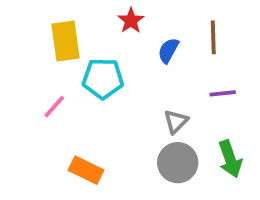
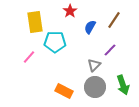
brown line: (213, 37) -> (114, 20), turned 36
purple line: (223, 93) -> (110, 50), moved, turned -40
orange rectangle: (86, 170) -> (64, 91), moved

